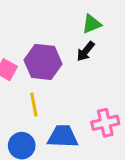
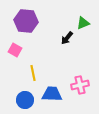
green triangle: (92, 24) -> (83, 23), moved
purple hexagon: (43, 62) -> (26, 21), moved

